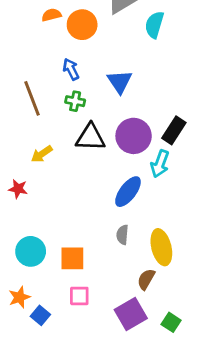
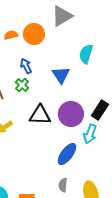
orange semicircle: (51, 15) -> (11, 35), moved
cyan semicircle: (154, 25) -> (86, 54), moved
green cross: (75, 101) -> (22, 85), moved, turned 32

